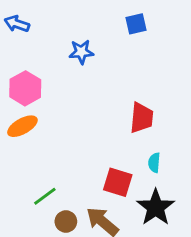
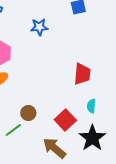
red square: (118, 182) -> (65, 120), turned 30
brown circle: (66, 221) -> (28, 113), moved

